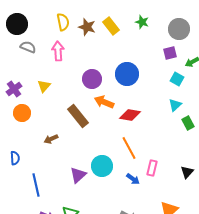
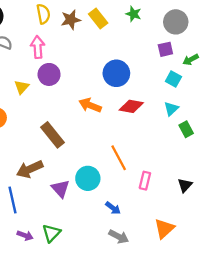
brown star: (87, 27) -> (71, 20), turned -30
purple circle: (92, 79) -> (49, 74), moved
red diamond: (130, 115) -> (131, 106), moved
brown rectangle: (78, 116) -> (52, 135), moved
brown arrow: (51, 139) -> (30, 169), moved, size x1.6
purple triangle: (78, 175) -> (60, 189), turned -30
blue arrow: (133, 179) -> (113, 208), moved

